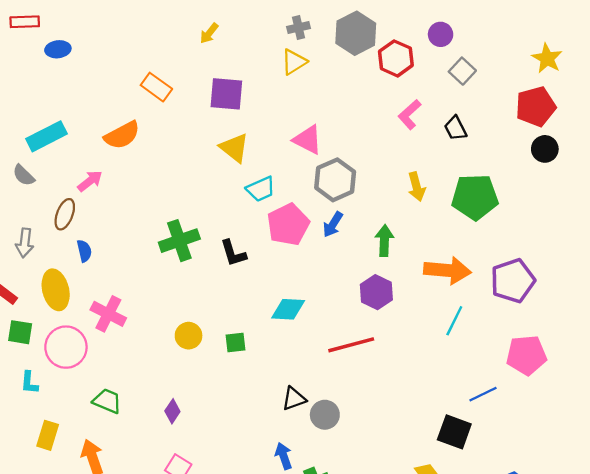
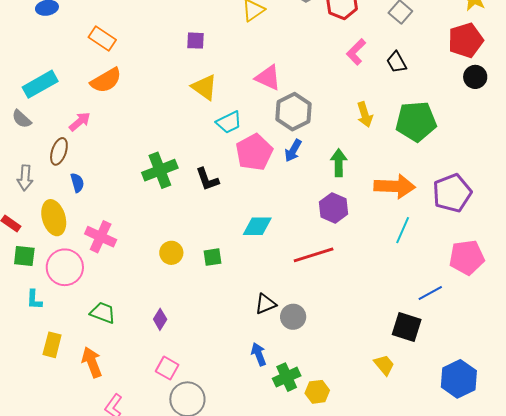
orange rectangle: (156, 87) -> (102, 38), moved
purple square: (226, 94) -> (195, 41), size x0.6

